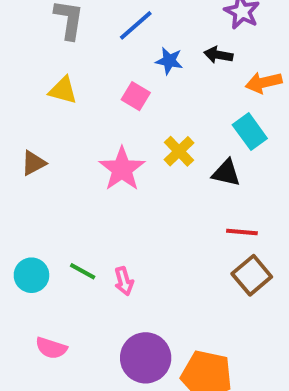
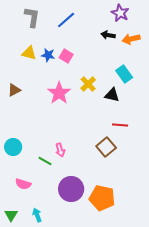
blue star: (169, 61) -> (48, 55), moved
orange arrow: (264, 82) -> (131, 39), moved
green line: (83, 271) -> (45, 161), moved
brown square: (252, 275) -> (106, 147), moved

